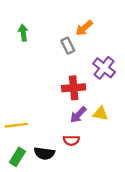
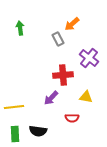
purple arrow: (78, 115) -> (51, 98), moved
red semicircle: (71, 140) -> (72, 118), moved
green rectangle: (17, 157) -> (15, 134), turned -35

